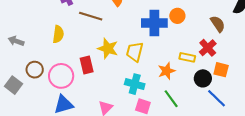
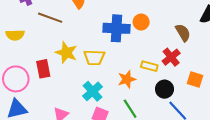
yellow semicircle: (58, 34) -> (15, 35), turned 78
yellow trapezoid: (135, 52) -> (94, 58), turned -105
orange square: (221, 70) -> (195, 80), moved
cyan cross: (135, 84) -> (93, 91), turned 30

